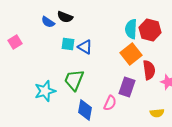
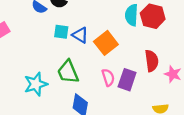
orange square: (131, 54) -> (106, 43), moved
green trapezoid: (74, 80) -> (68, 72), turned -45
pink semicircle: (110, 103) -> (108, 77), moved, turned -42

